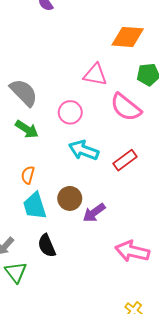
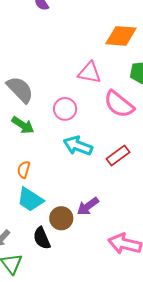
brown circle: (70, 198) -> (61, 218), moved
cyan trapezoid: (35, 206) -> (30, 200), turned -40

